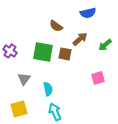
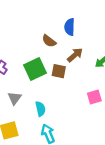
blue semicircle: (88, 13) -> (70, 27), moved, turned 105
green square: (43, 52) -> (35, 69), turned -35

